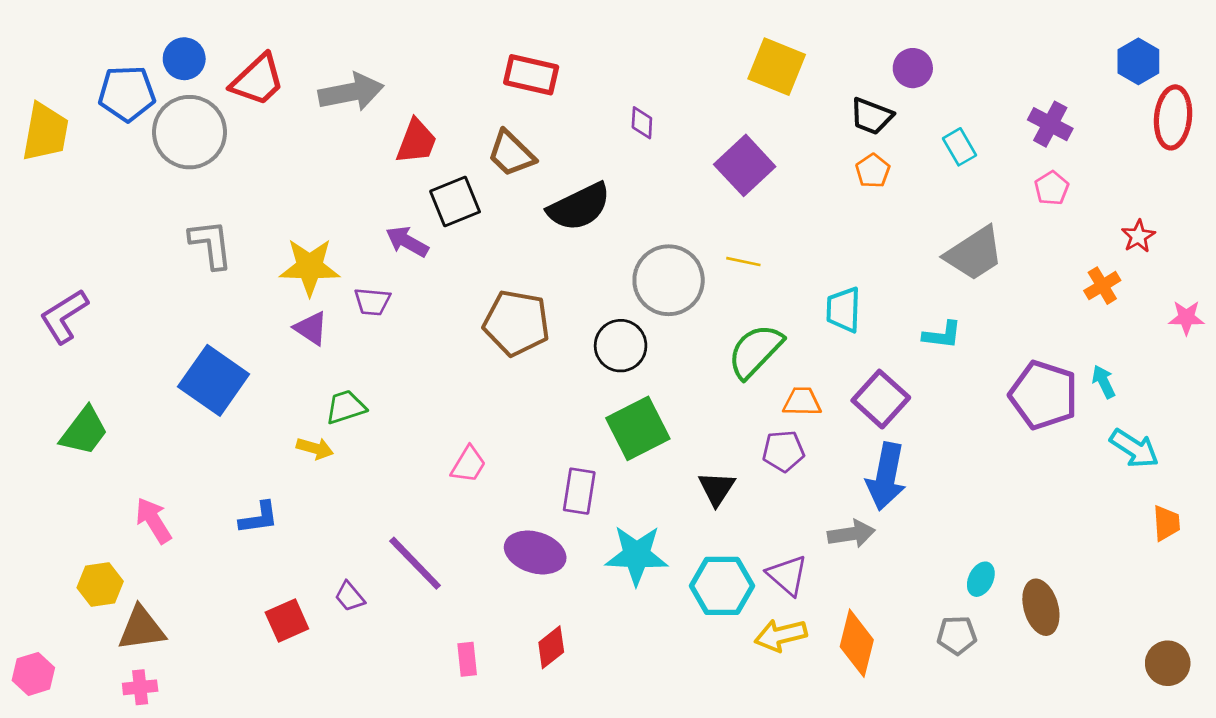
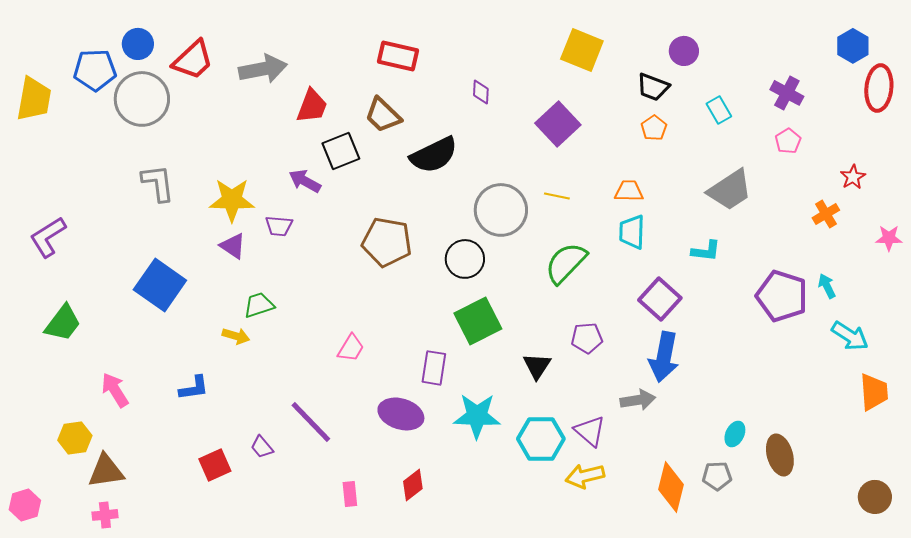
orange trapezoid: (802, 402) -> (629, 191), moved
orange trapezoid: (1166, 523) -> (874, 392), size x1.4
orange diamond: (857, 643) -> (671, 487), moved

